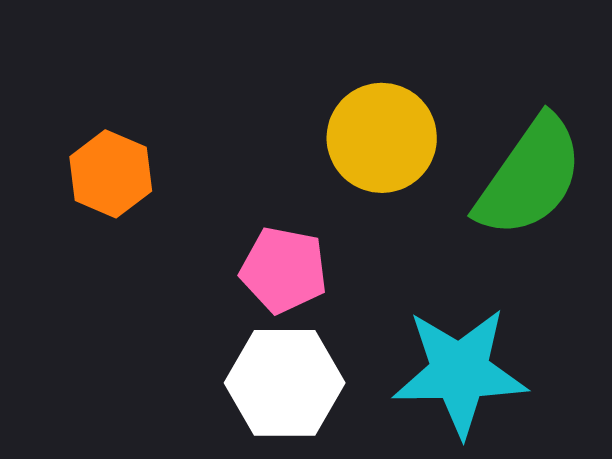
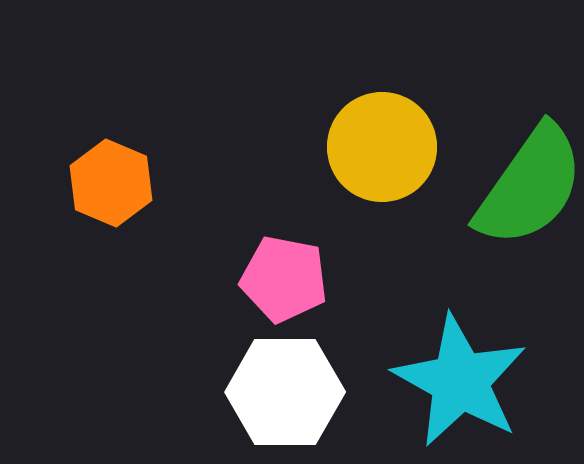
cyan star: (460, 372) -> (460, 381), turned 30

